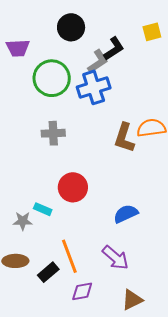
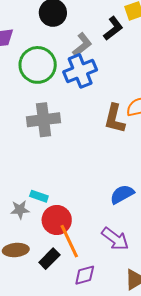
black L-shape: (114, 49) -> (113, 28), moved
gray cross: (53, 133) -> (44, 120), size x1.4
red circle: (73, 187) -> (57, 220), moved

